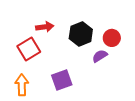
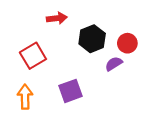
red arrow: (45, 27) -> (57, 18), moved

